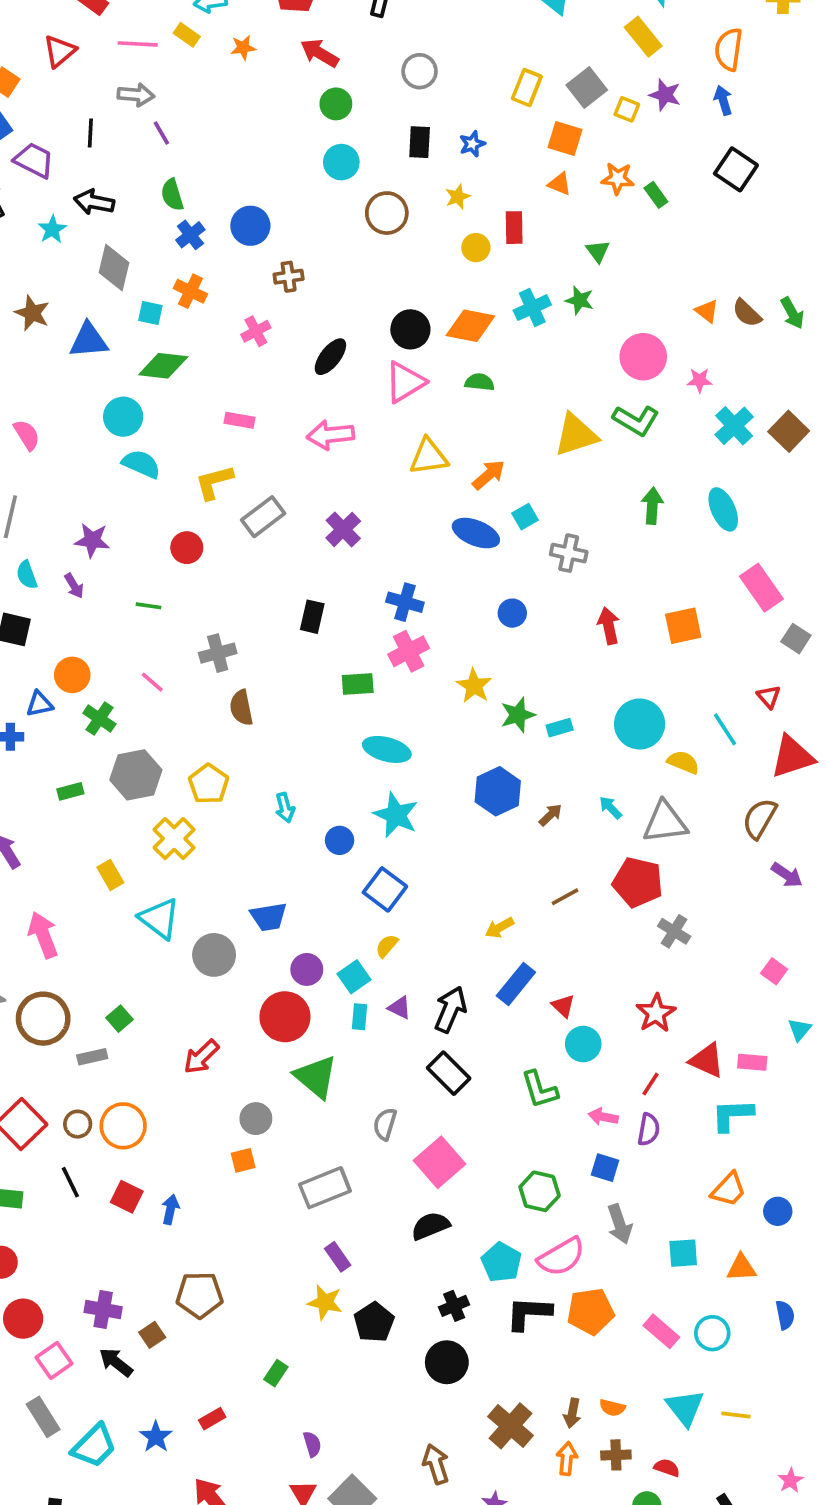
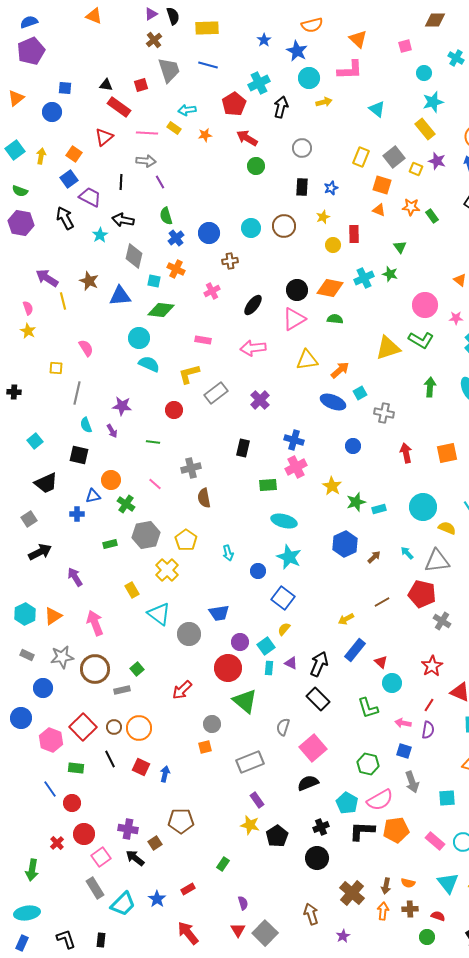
cyan circle: (341, 162) -> (251, 228), moved

